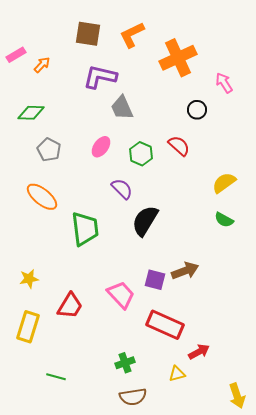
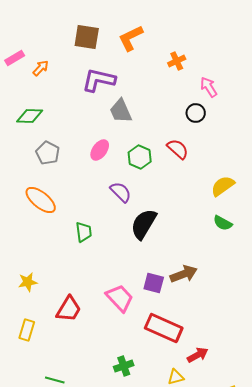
orange cross: (178, 58) -> (177, 61), size x0.5
pink arrow: (224, 83) -> (209, 87), moved
green trapezoid: (85, 229) -> (84, 232), size x0.6
yellow rectangle: (28, 327) -> (27, 330), size x0.7

